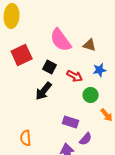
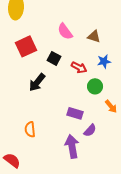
pink semicircle: (61, 40) -> (65, 31), size x0.7
black arrow: (44, 91) -> (37, 82), moved

